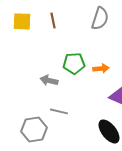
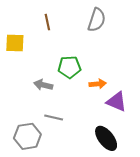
yellow square: (22, 21) -> (15, 43), moved
orange arrow: (101, 68) -> (98, 84), moved

